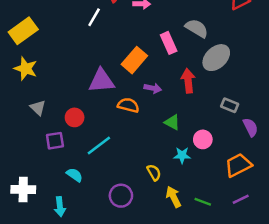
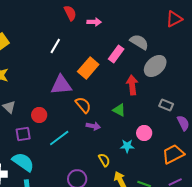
white line: (94, 17) -> (55, 46), moved
pink rectangle: (169, 43) -> (116, 54), turned 60
purple arrow: (153, 88) -> (93, 126), moved
orange semicircle: (128, 105) -> (83, 105), turned 36
green triangle: (172, 122) -> (119, 110), moved
cyan semicircle: (75, 175) -> (23, 162), moved, size x1.6

